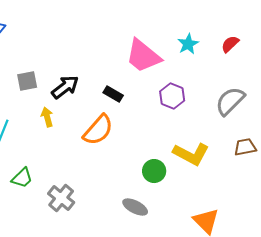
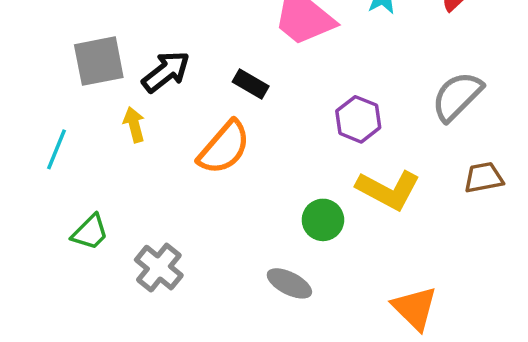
gray square: (27, 81) -> (99, 61), size x1.4
purple hexagon: (172, 96) -> (358, 119), moved

